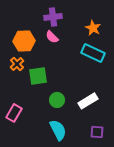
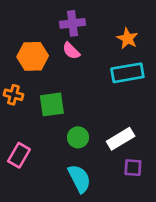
cyan rectangle: (93, 53) -> (127, 73), turned -35
orange cross: (17, 64) -> (13, 95), moved, turned -32
purple square: (97, 132) -> (133, 168), moved

